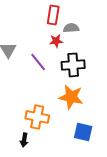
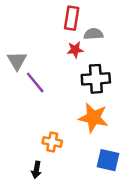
purple line: (38, 62) -> (35, 82), moved
orange cross: (37, 117) -> (52, 142), size x0.7

